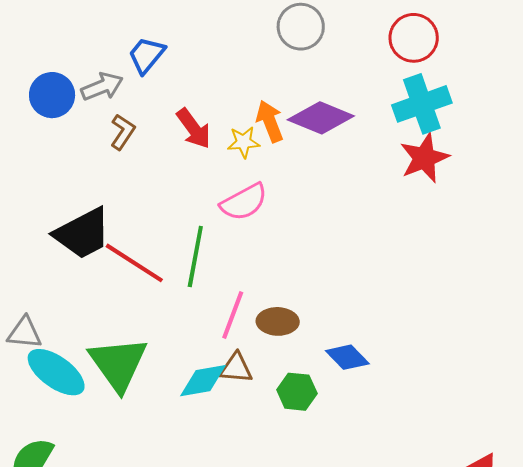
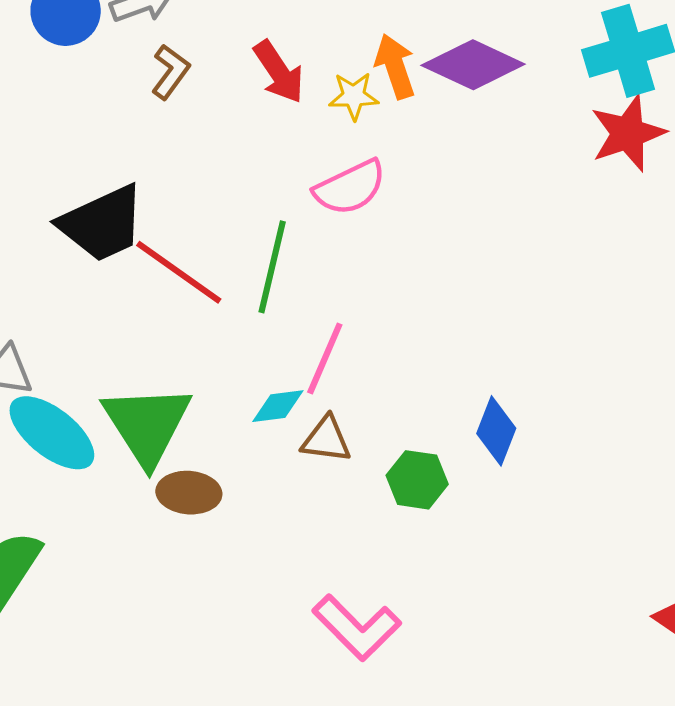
brown ellipse: (278, 321) -> (189, 493), moved
blue diamond: (347, 357) -> (496, 431), turned 63
cyan diamond: (203, 381) -> (278, 406), moved, size x0.7

